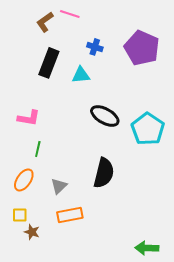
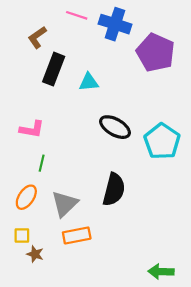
brown L-shape: (45, 22) -> (37, 37), moved
blue cross: (95, 47) -> (115, 24), moved, size x1.8
gray triangle: (59, 186) -> (65, 204), size x1.5

